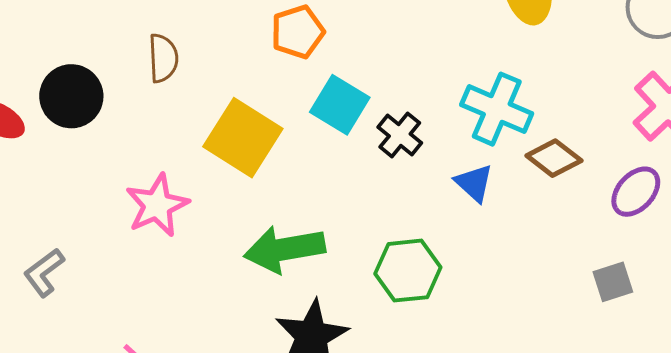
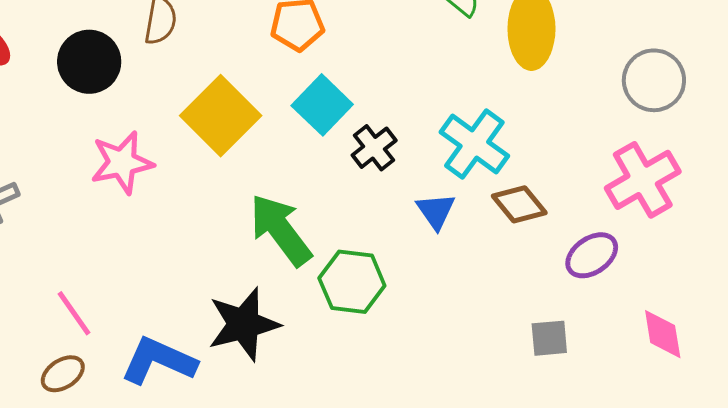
black circle: (71, 96) -> (89, 62), moved
green arrow: (284, 249) -> (281, 230), moved, turned 50

